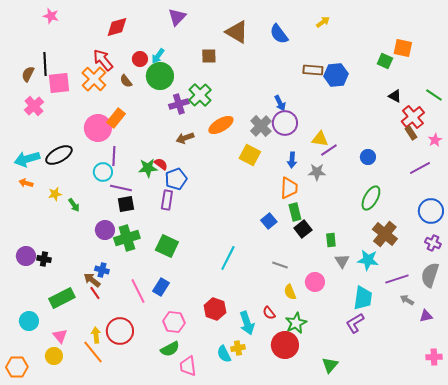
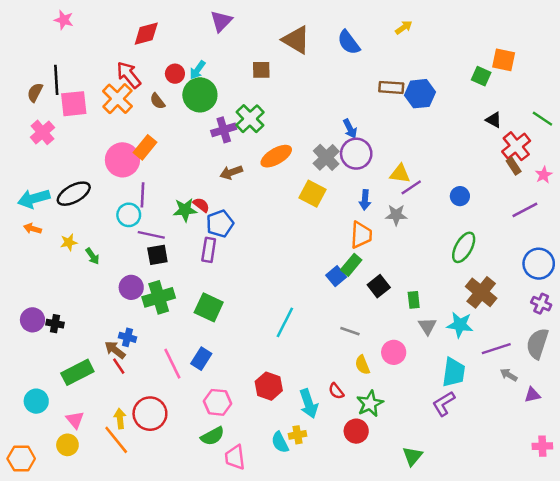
green rectangle: (295, 212) -> (351, 265), moved, turned 54
red circle: (285, 345) -> (356, 431), size x0.7

